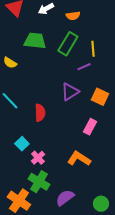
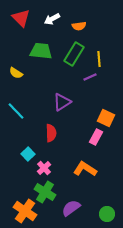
purple triangle: (70, 92) -> (62, 102), moved
orange square: (100, 97) -> (106, 118), moved
red semicircle: (40, 113) -> (51, 133), moved

